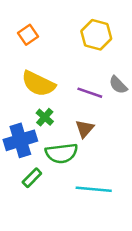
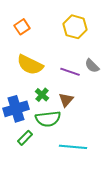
green cross: (45, 117) -> (42, 95), moved

